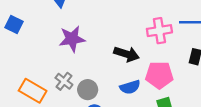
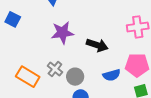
black arrow: (127, 54) -> (97, 45), moved

